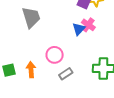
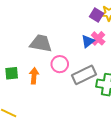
gray trapezoid: (31, 17) -> (41, 43), moved, turned -70
gray rectangle: (66, 74) -> (84, 75), moved, size x1.6

